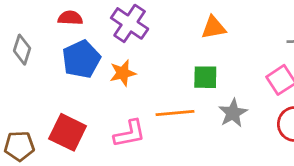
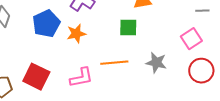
green square: (205, 77) -> (128, 28), moved
gray star: (233, 113) -> (156, 63), turned -30

